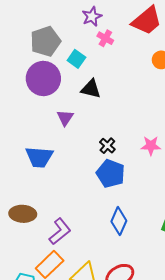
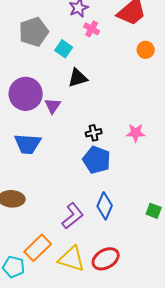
purple circle: (43, 79) -> (26, 94), moved
black triangle: (91, 89) -> (78, 78), turned -30
black cross: (107, 146) -> (94, 133), turned 35
purple L-shape: (60, 231) -> (73, 216), moved

